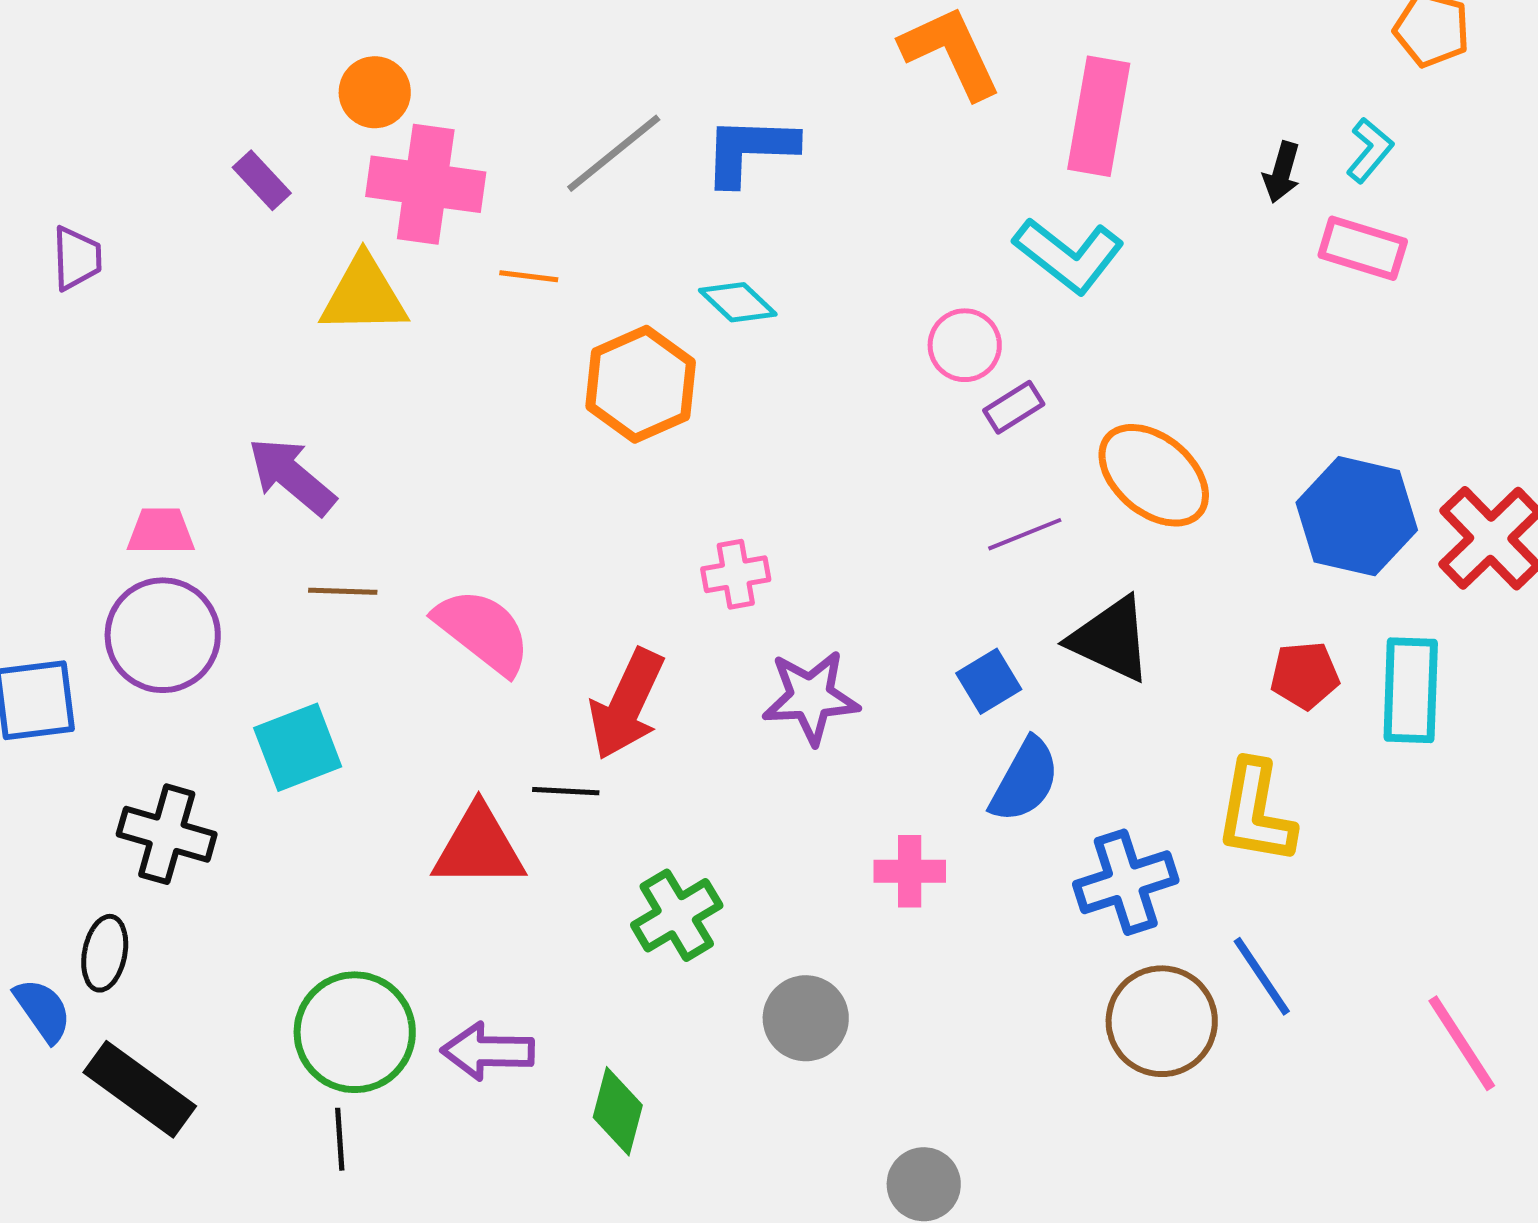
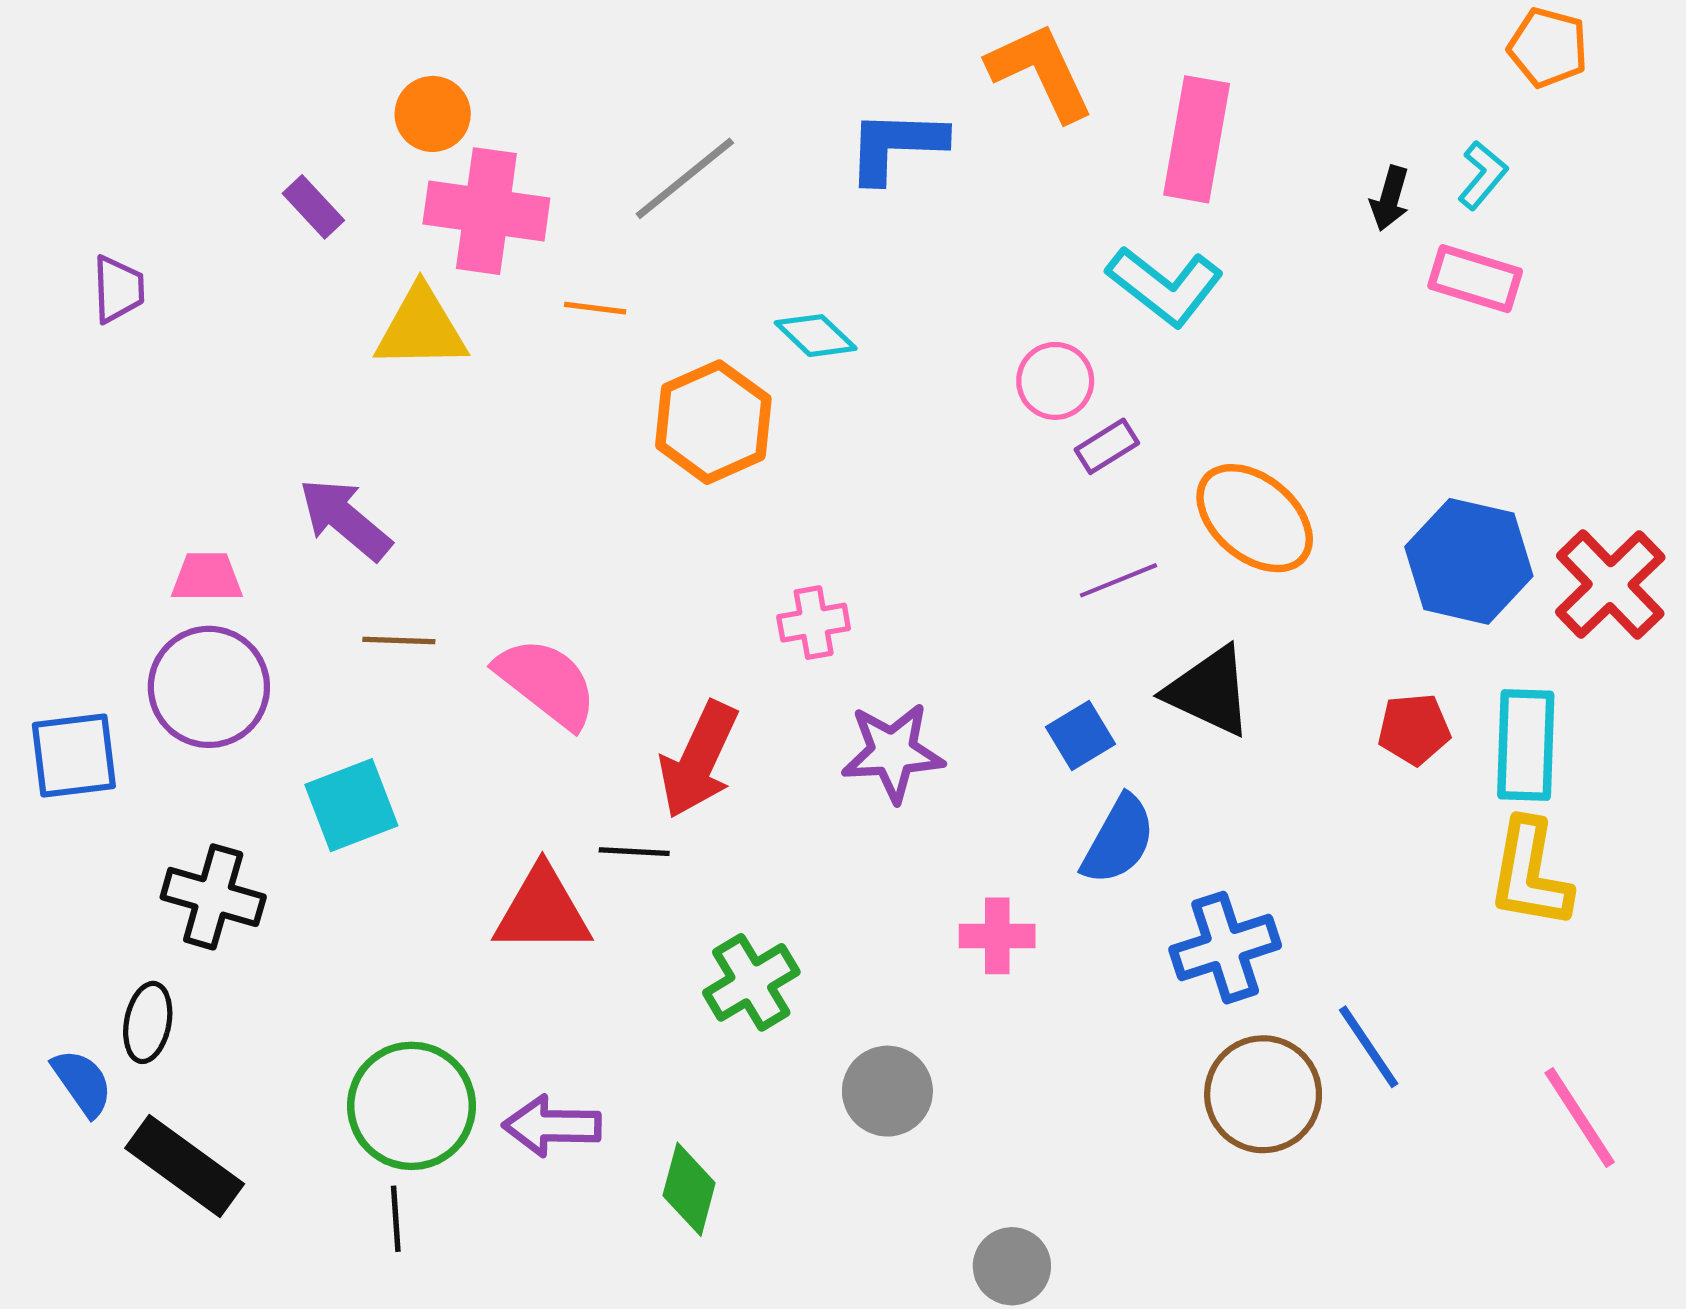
blue L-shape: (750, 150) -> (896, 146), moved
yellow L-shape: (1256, 812) -> (1530, 874), moved

